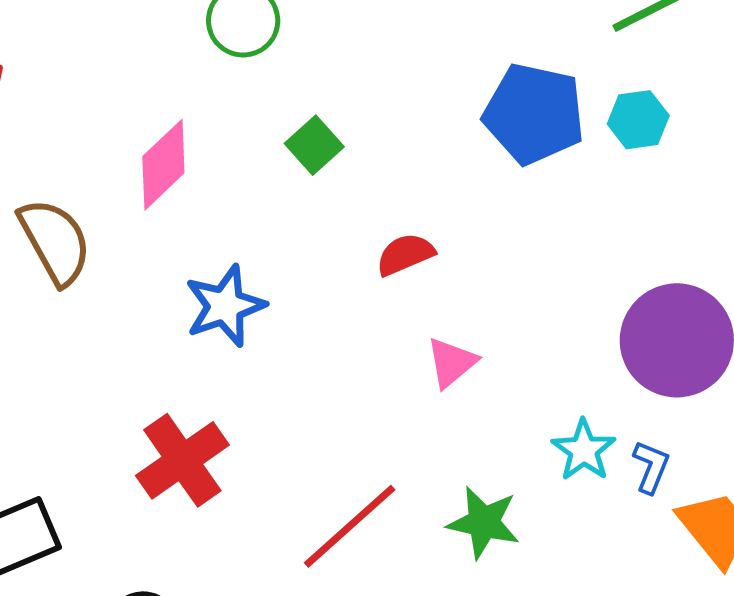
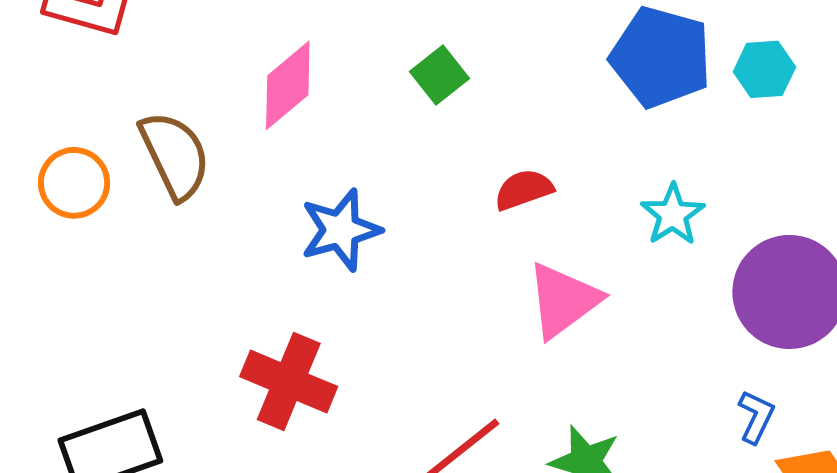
pink triangle: (452, 363) -> (563, 300), size x1.5
cyan star: (584, 450) -> (673, 215), moved
red cross: (182, 460) -> (289, 382), turned -36

